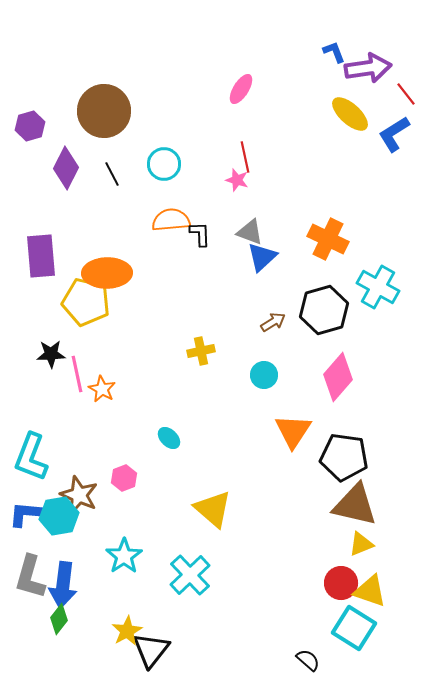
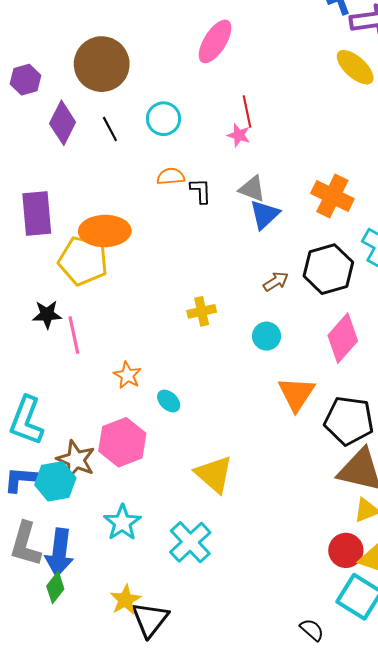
pink ellipse: (241, 89) -> (215, 41), moved, size x1.4
orange semicircle: (171, 220) -> (171, 176), size x0.7
orange star: (102, 389) -> (127, 375), moved
pink hexagon: (124, 478) -> (122, 442), size x1.8

